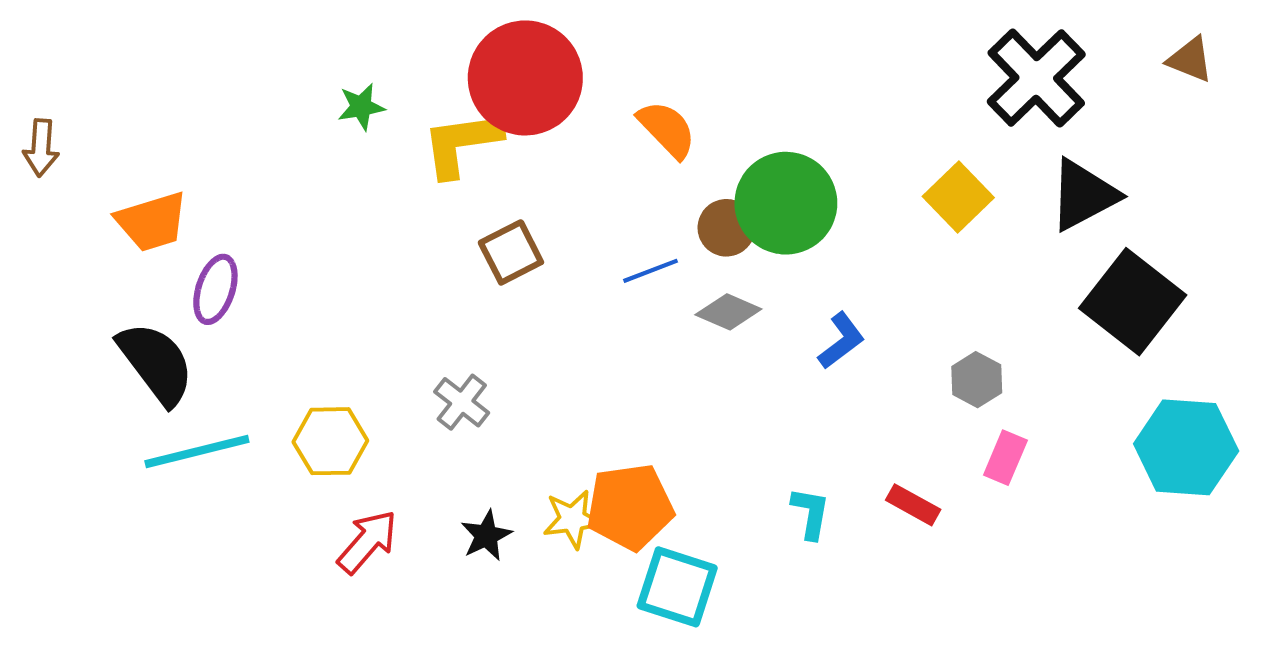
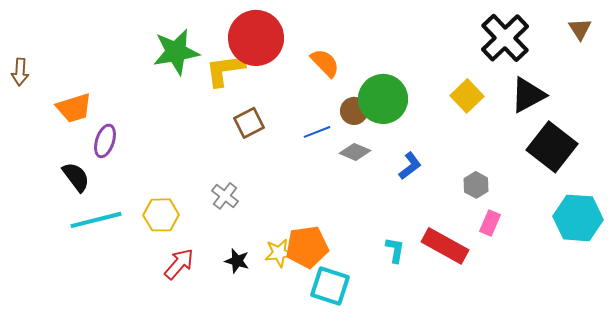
brown triangle: (1190, 60) -> (580, 29), turned 35
green star: (361, 107) -> (176, 52), size x2.0
black semicircle: (156, 363) -> (76, 177), size x0.7
red rectangle: (913, 505) -> (445, 246), size x1.8
black star: (486, 536) -> (237, 261), turned -30

